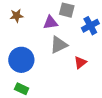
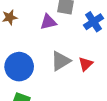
gray triangle: (59, 45) -> (61, 61), moved

